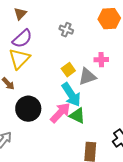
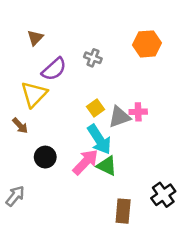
purple semicircle: (22, 39) -> (54, 69), moved
pink cross: (101, 60) -> (138, 112), moved
black circle: (28, 109) -> (45, 157), size x0.7

